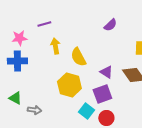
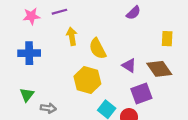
pink star: (19, 38) -> (31, 16), moved
purple square: (102, 94) -> (141, 94), moved
green triangle: (15, 98) -> (27, 95), turned 40

